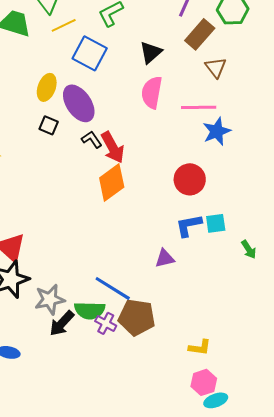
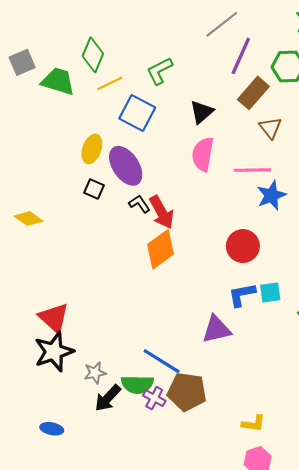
purple triangle: (165, 258) -> (216, 329), size x1.4
gray star: (50, 299) -> (95, 373), size x0.7

